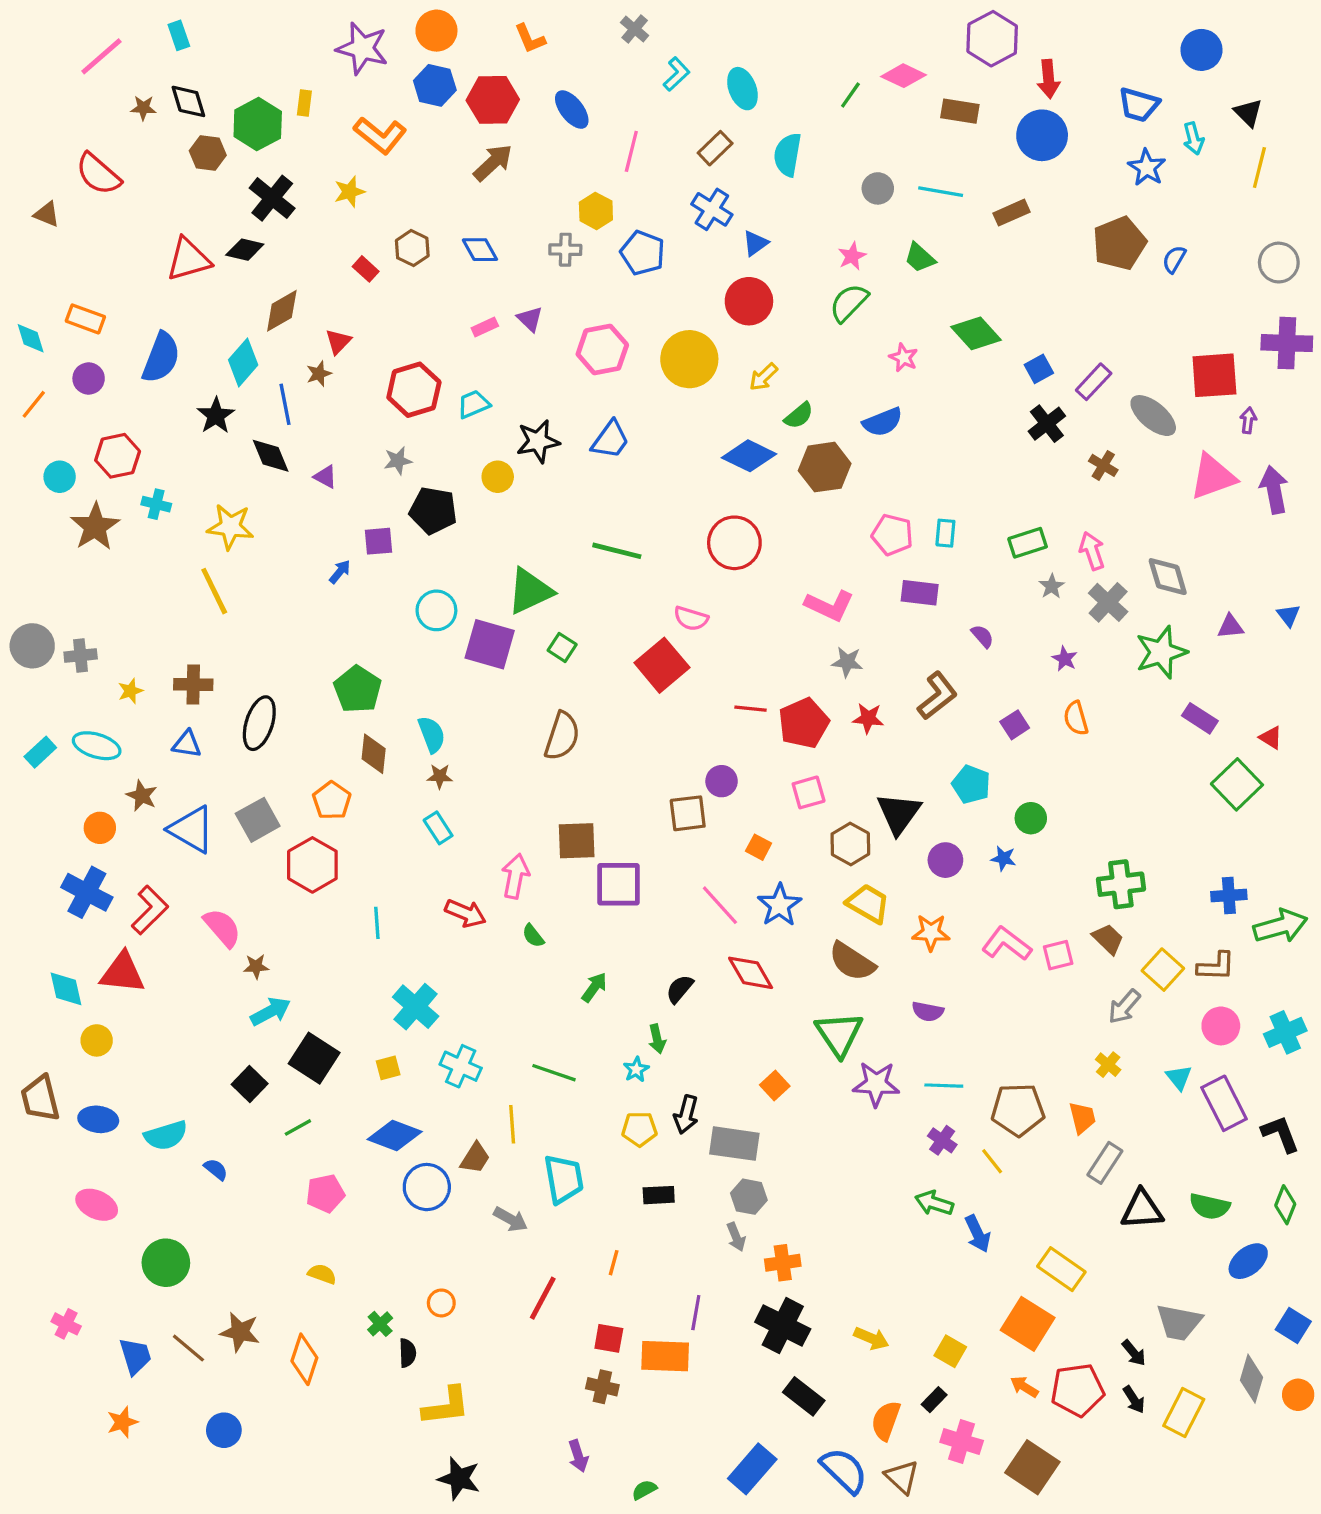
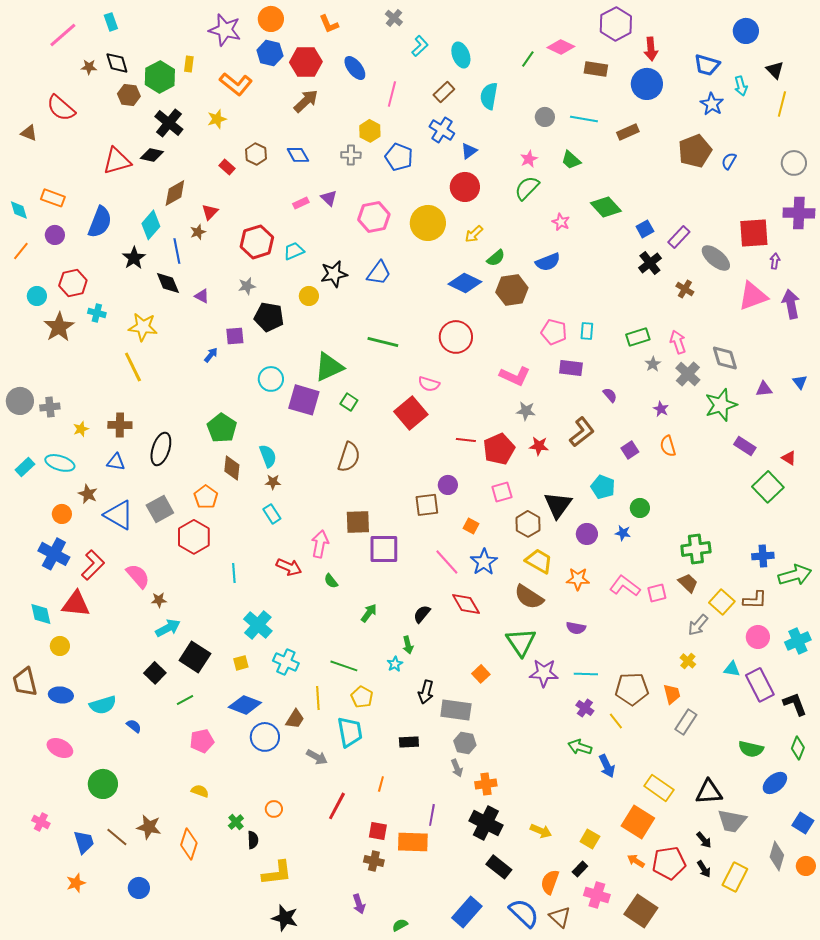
cyan triangle: (1179, 1077) -> (732, 669), turned -42
yellow pentagon: (639, 1129) -> (362, 697), moved, turned 30
black triangle: (1142, 1210) -> (709, 792), moved

